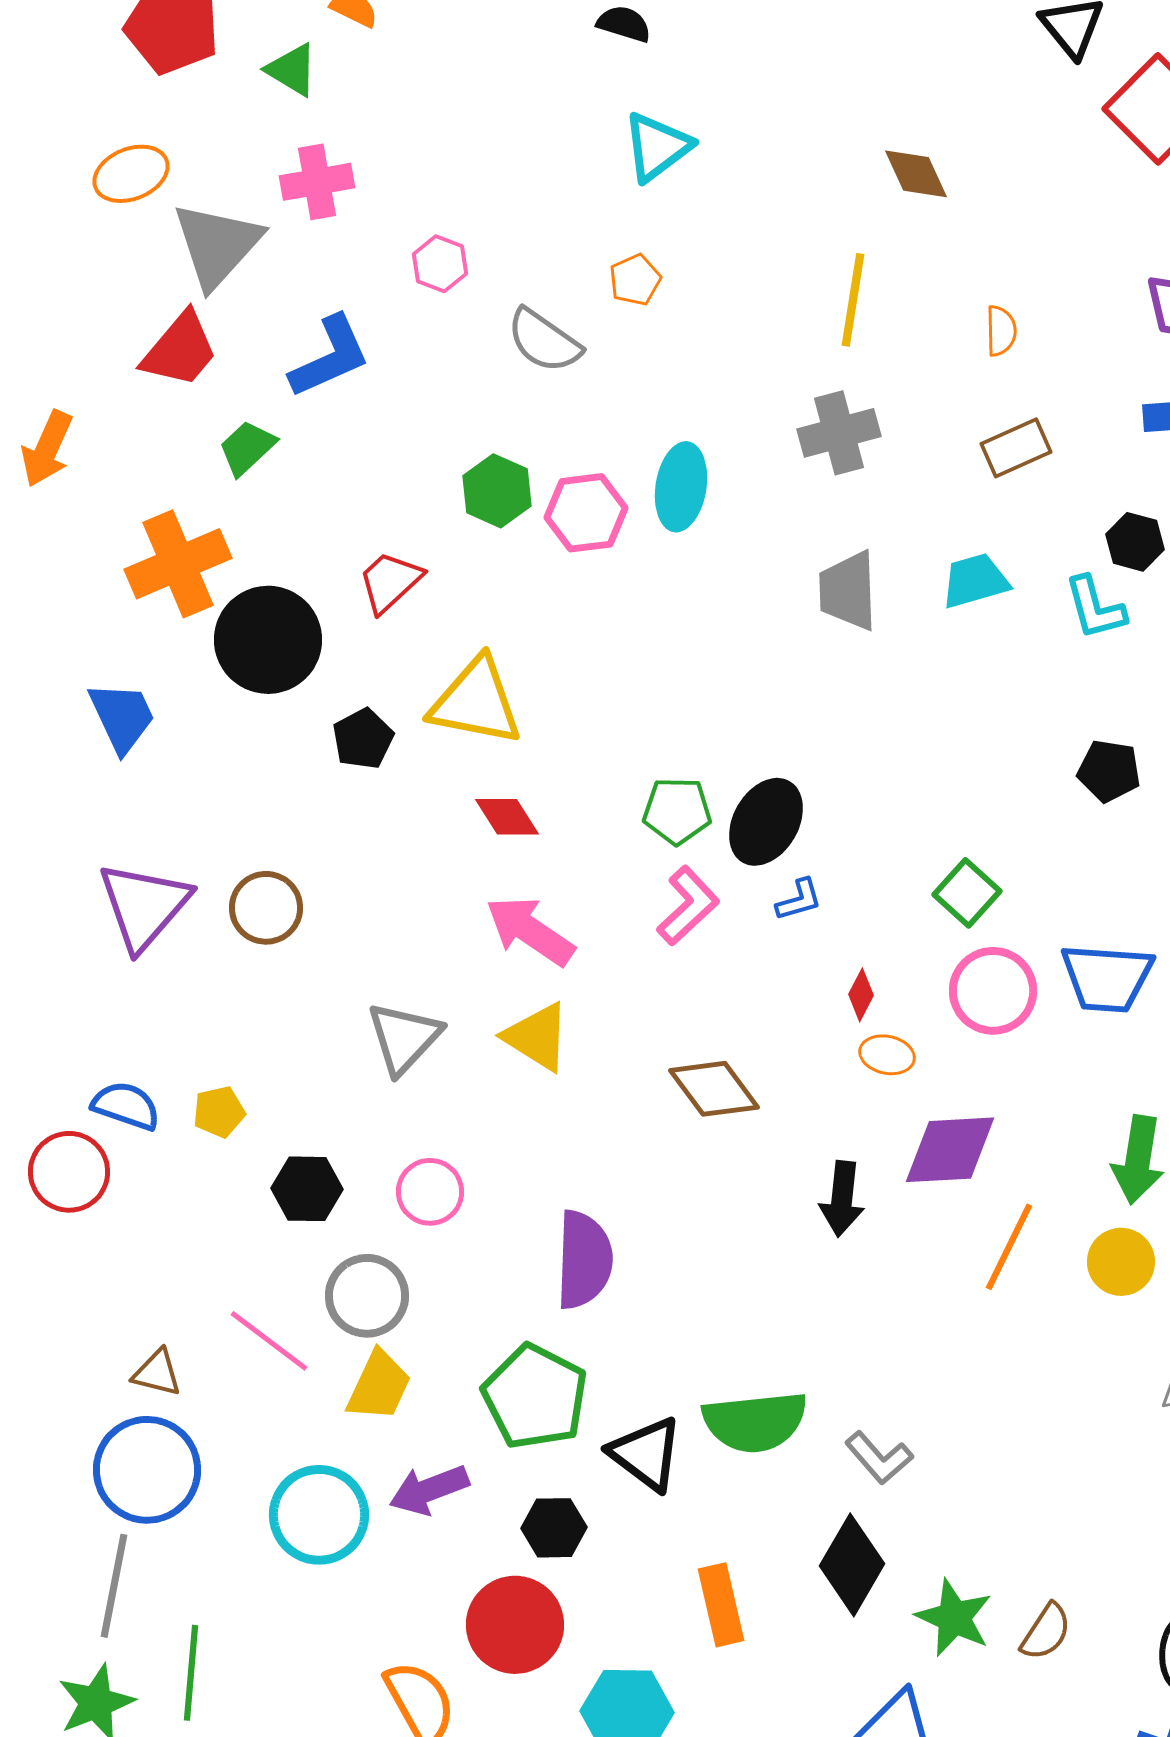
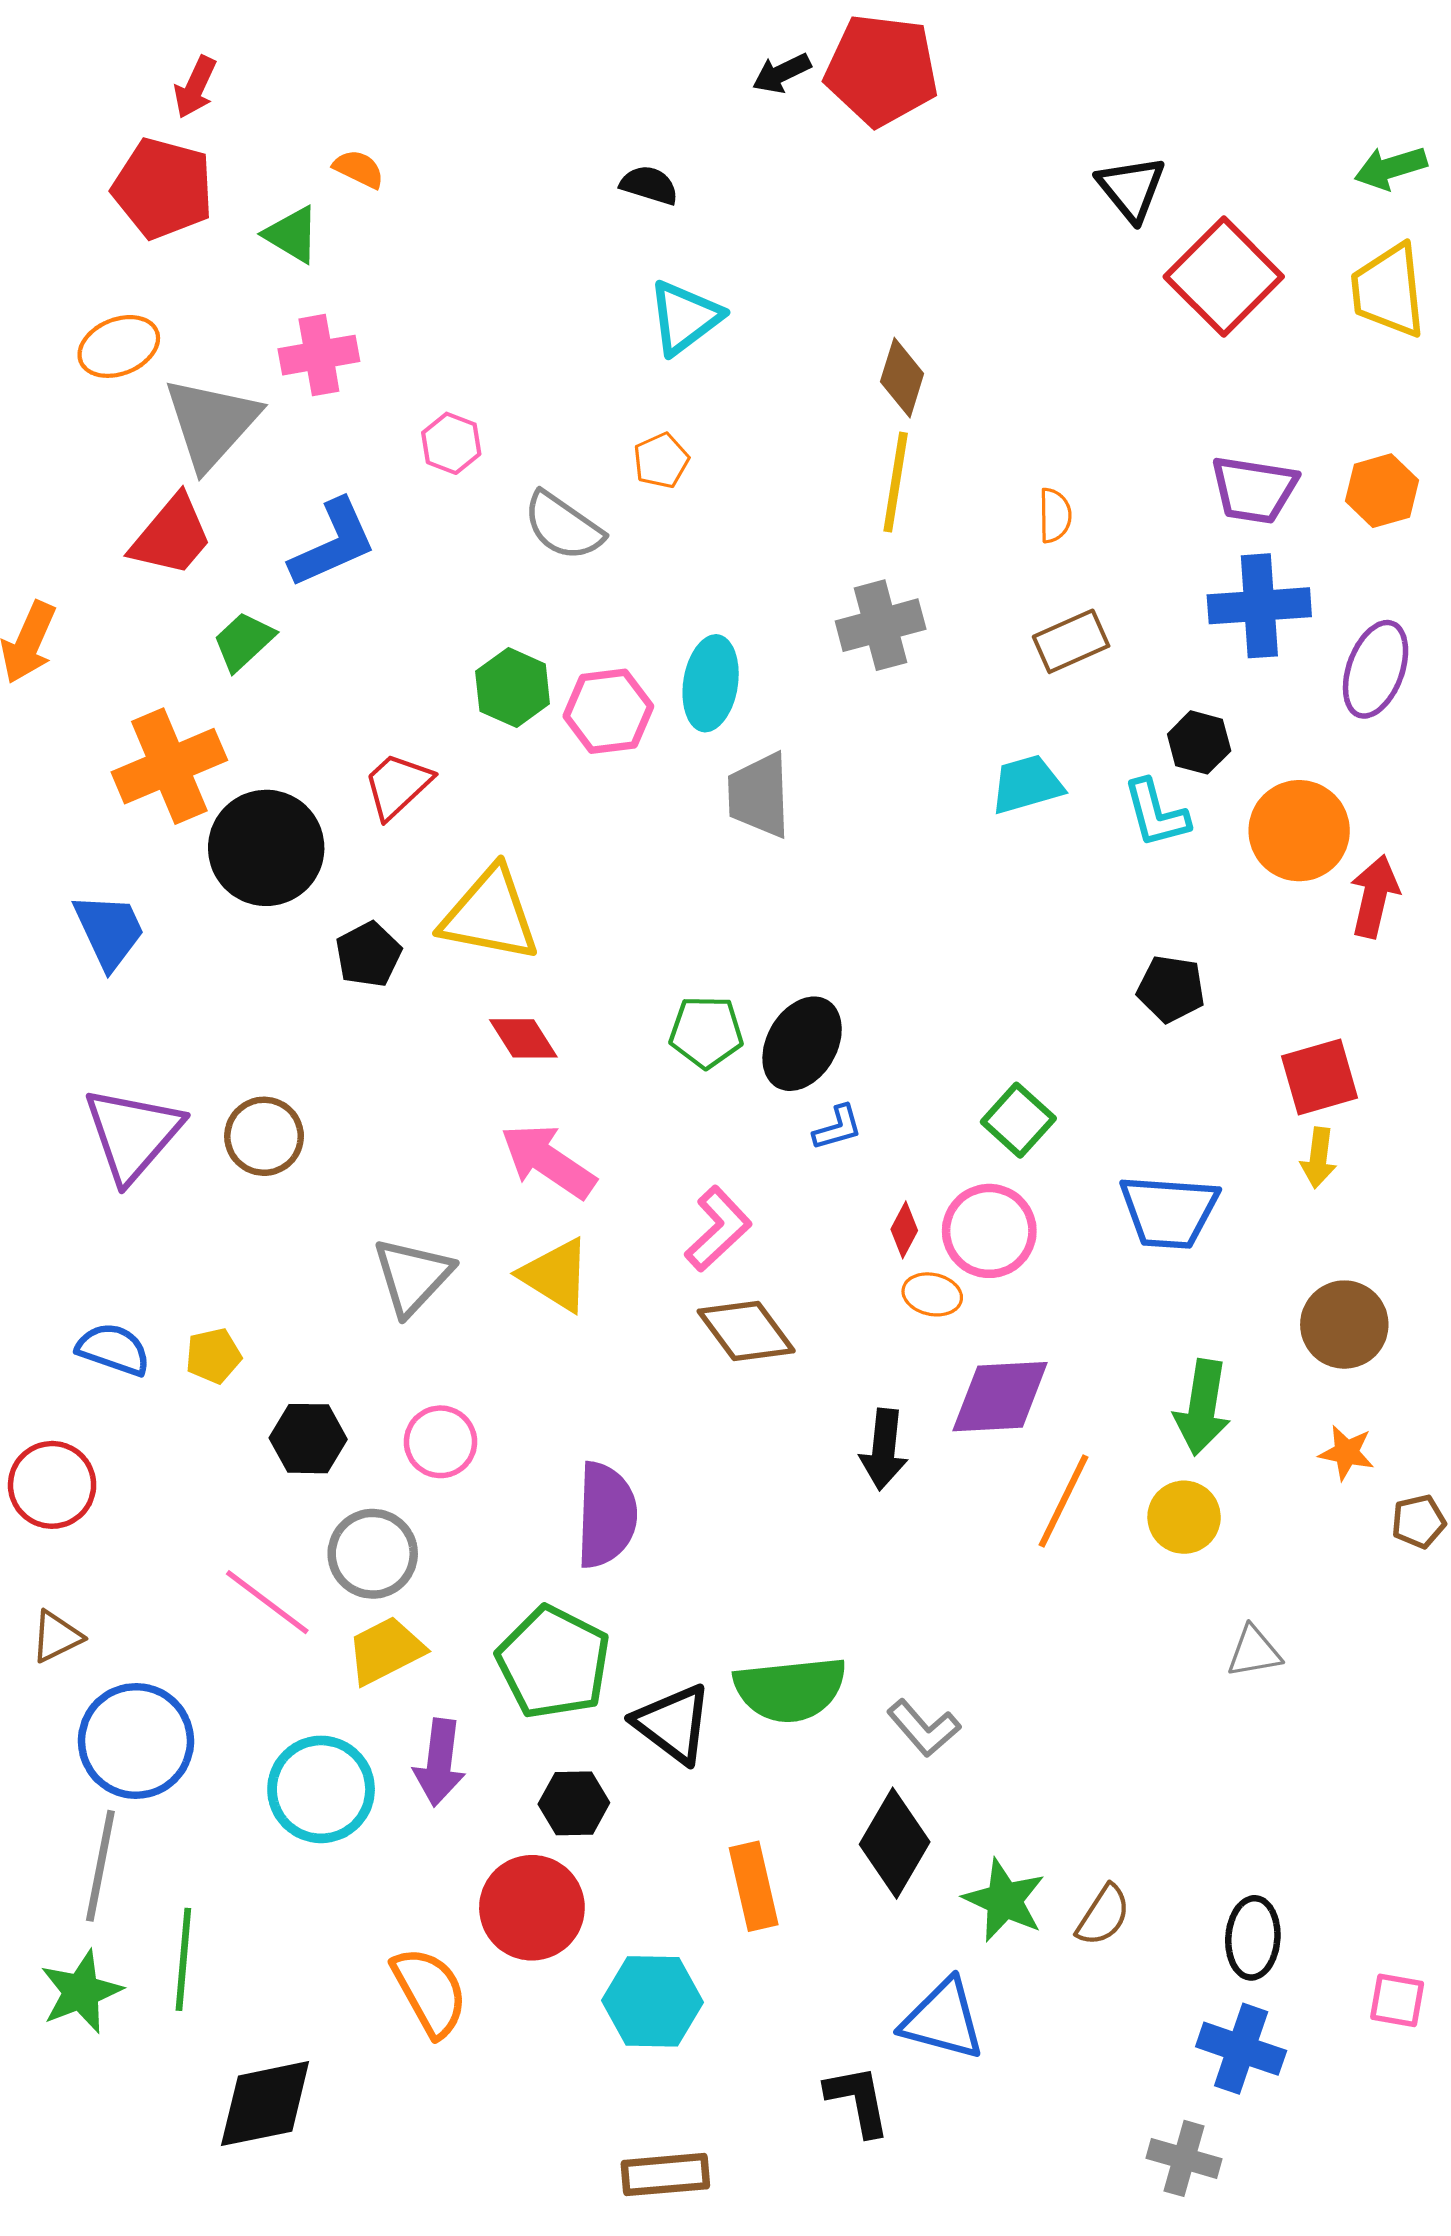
brown diamond: (916, 174) -> (902, 378), moved, turned 42
gray trapezoid: (848, 591) -> (759, 795), moved
pink L-shape: (688, 906) -> (718, 1229), moved
pink circle: (993, 991) -> (989, 1231), moved
red circle: (69, 1172) -> (52, 1485), moved
brown triangle: (157, 1373) -> (56, 1637), moved, turned -40
yellow trapezoid: (379, 1386) -> (386, 1651), turned -142
purple arrow: (429, 1490) -> (439, 1762), turned -62

